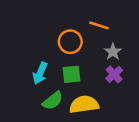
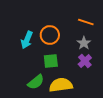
orange line: (99, 25) -> (86, 22), moved
cyan arrow: (40, 73) -> (27, 40), moved

